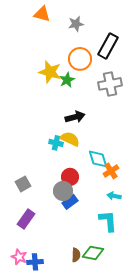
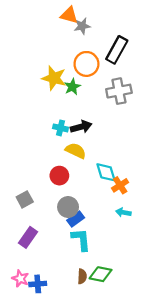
orange triangle: (42, 14) -> (69, 15), moved
cyan cross: (56, 143) -> (60, 128), moved
red circle: (70, 177) -> (59, 176), moved
cyan L-shape: (108, 221) -> (81, 240), moved

